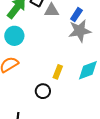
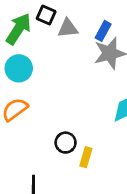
yellow rectangle: (58, 72) -> (86, 157), moved

